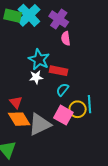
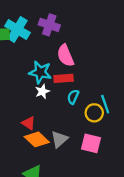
pink semicircle: (66, 38) -> (65, 56), moved, size x1.5
pink square: (63, 115) -> (91, 143), moved
gray triangle: (40, 124) -> (59, 139), size x0.7

